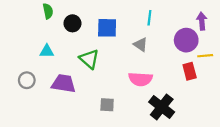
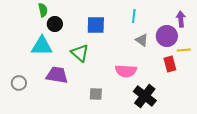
black circle: (72, 23) -> (55, 24), moved
gray triangle: (140, 45) -> (142, 40), moved
cyan triangle: (47, 51) -> (42, 46), size x1.6
gray circle: (27, 80) -> (19, 83), moved

